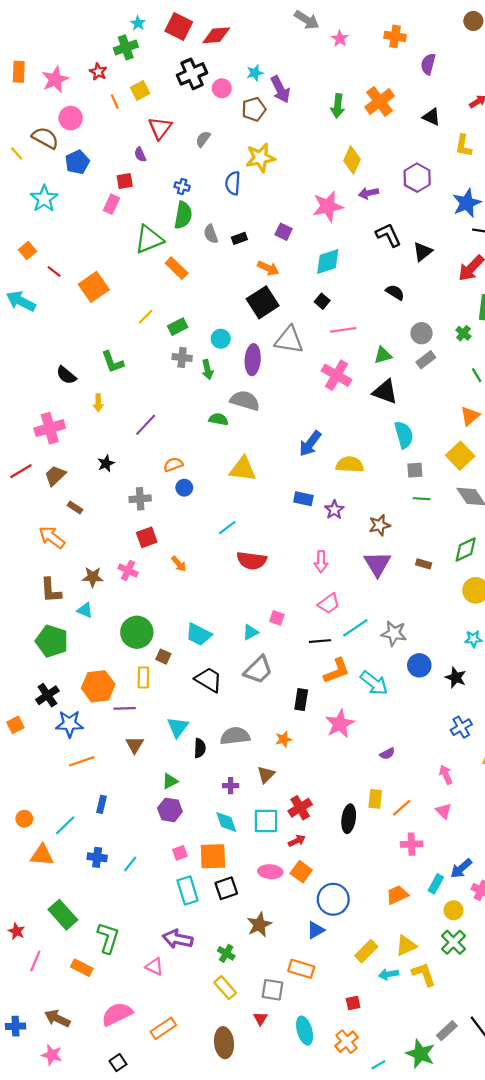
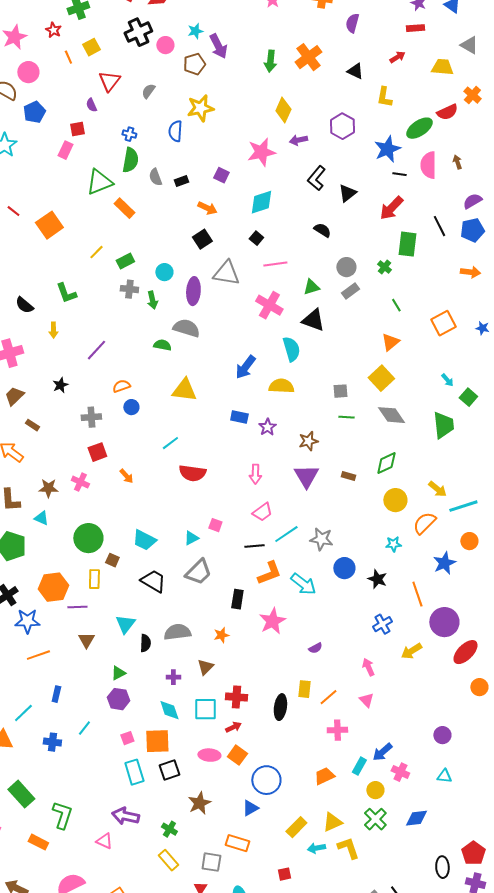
black L-shape: (388, 235) -> (316, 178), turned -115
black square: (263, 302) -> (202, 239), size x0.7
cyan semicircle: (404, 435) -> (291, 349), moved
red cross: (300, 808) -> (236, 697), turned 35
cyan line: (130, 864) -> (84, 728), moved

